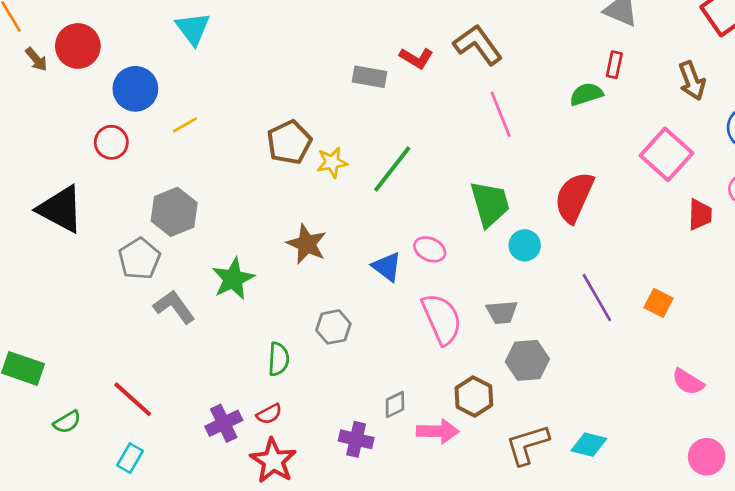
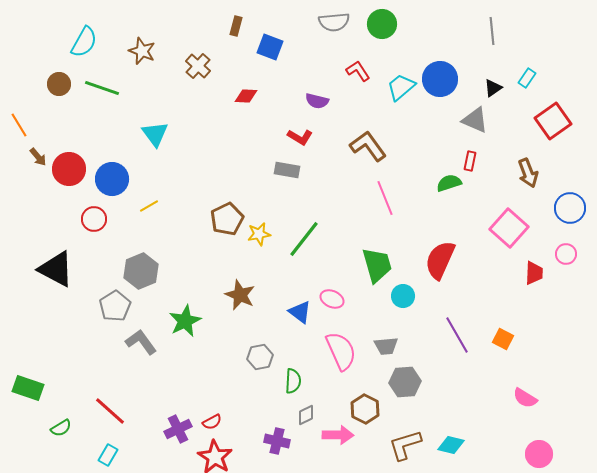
red circle: (78, 46) -> (69, 169), moved
red L-shape: (416, 58) -> (300, 137), moved
green semicircle: (279, 359) -> (293, 381), moved

